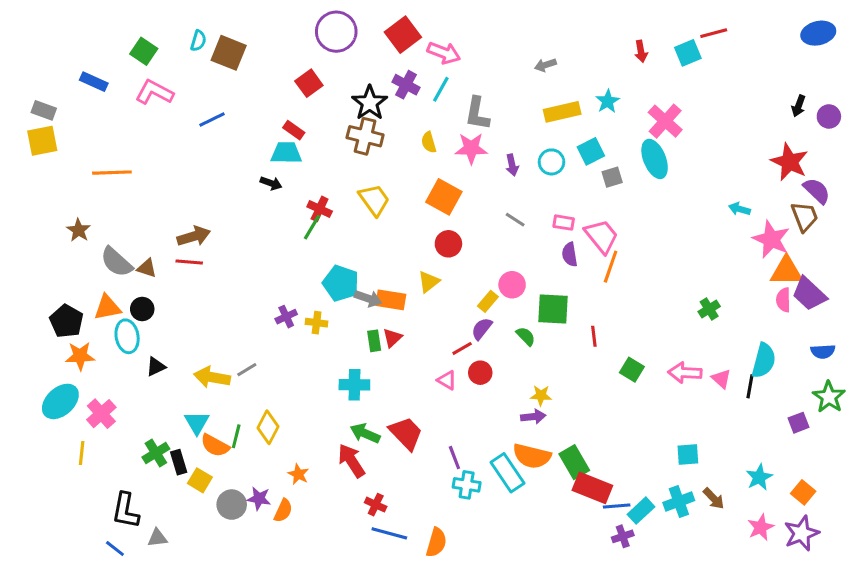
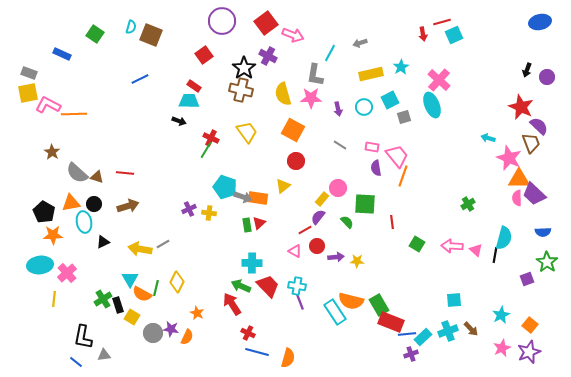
red line: (714, 33) -> (442, 22), moved
cyan line: (441, 89) -> (330, 53), moved
pink L-shape: (154, 92) -> (48, 105), moved
yellow semicircle: (429, 142) -> (283, 94), size x1.6
brown arrow: (194, 236) -> (128, 206), moved
cyan cross: (354, 385) -> (252, 263), moved
cyan ellipse: (60, 401) -> (40, 265), turned 35
purple arrow: (533, 417) -> (336, 257), moved
cyan cross: (467, 485) -> (297, 286), moved

